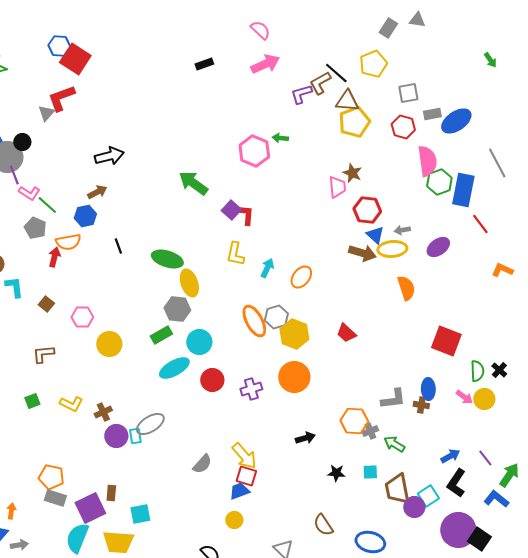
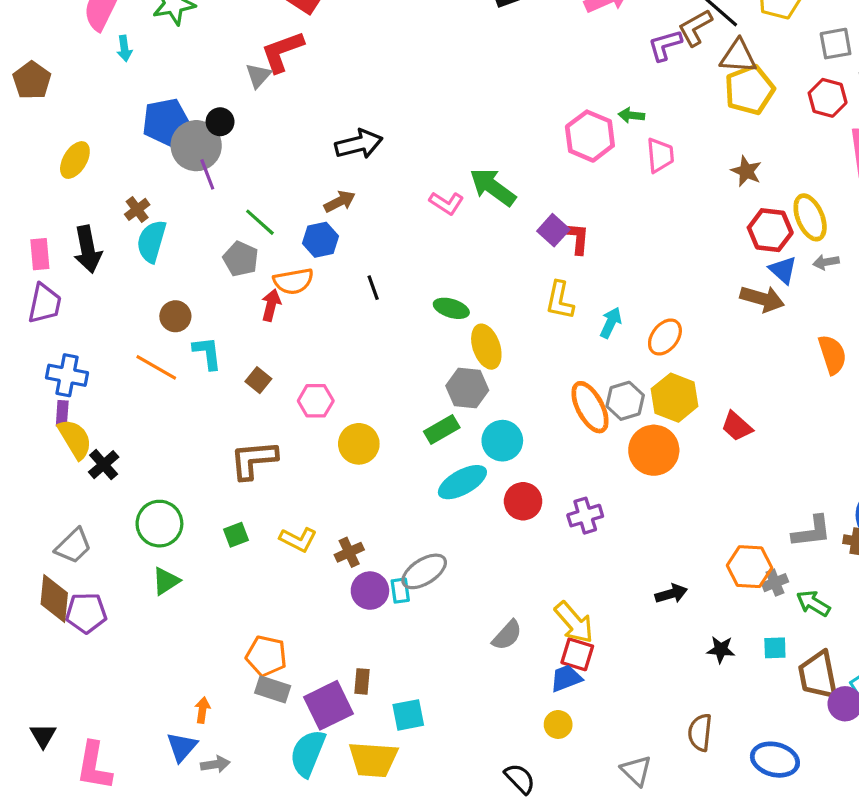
pink trapezoid: (337, 187) -> (660, 155), moved
pink L-shape: (29, 193) -> (446, 203), moved
yellow ellipse: (392, 249) -> (810, 217), moved, turned 72
green ellipse: (167, 259) -> (451, 308), size x0.7
yellow hexagon: (294, 334) -> (675, 398), moved
brown L-shape: (43, 354) -> (254, 460), size x1.4
orange circle: (294, 377) -> (654, 450), moved
brown semicircle: (323, 525) -> (700, 732), turned 40

